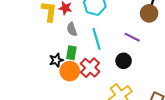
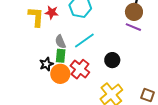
gray semicircle: (72, 29) -> (60, 42), moved
purple line: (132, 37) -> (133, 27), moved
cyan line: (97, 39) -> (84, 41), turned 75

